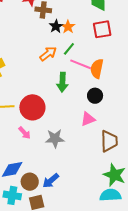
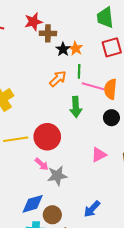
green line: (69, 49) -> (79, 71), turned -32
pink triangle: (88, 119) -> (99, 155), moved
gray star: (55, 139) -> (57, 176), moved
blue arrow: (51, 181) -> (92, 209), moved

